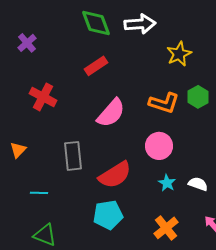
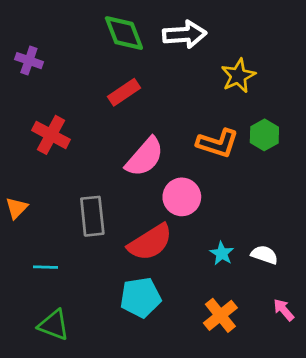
purple cross: (27, 43) -> (29, 61), turned -30
pink circle: (159, 146) -> (182, 197), moved

